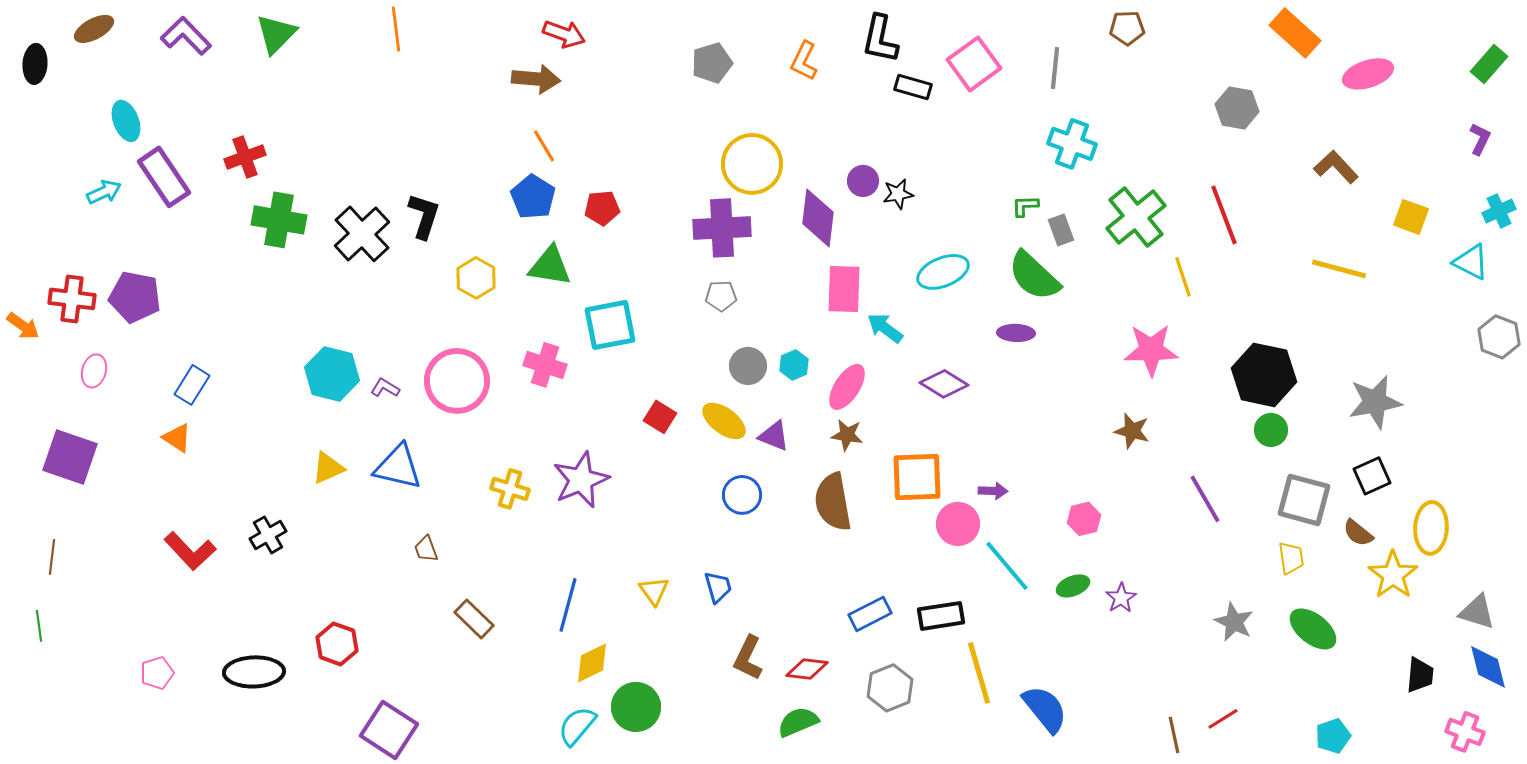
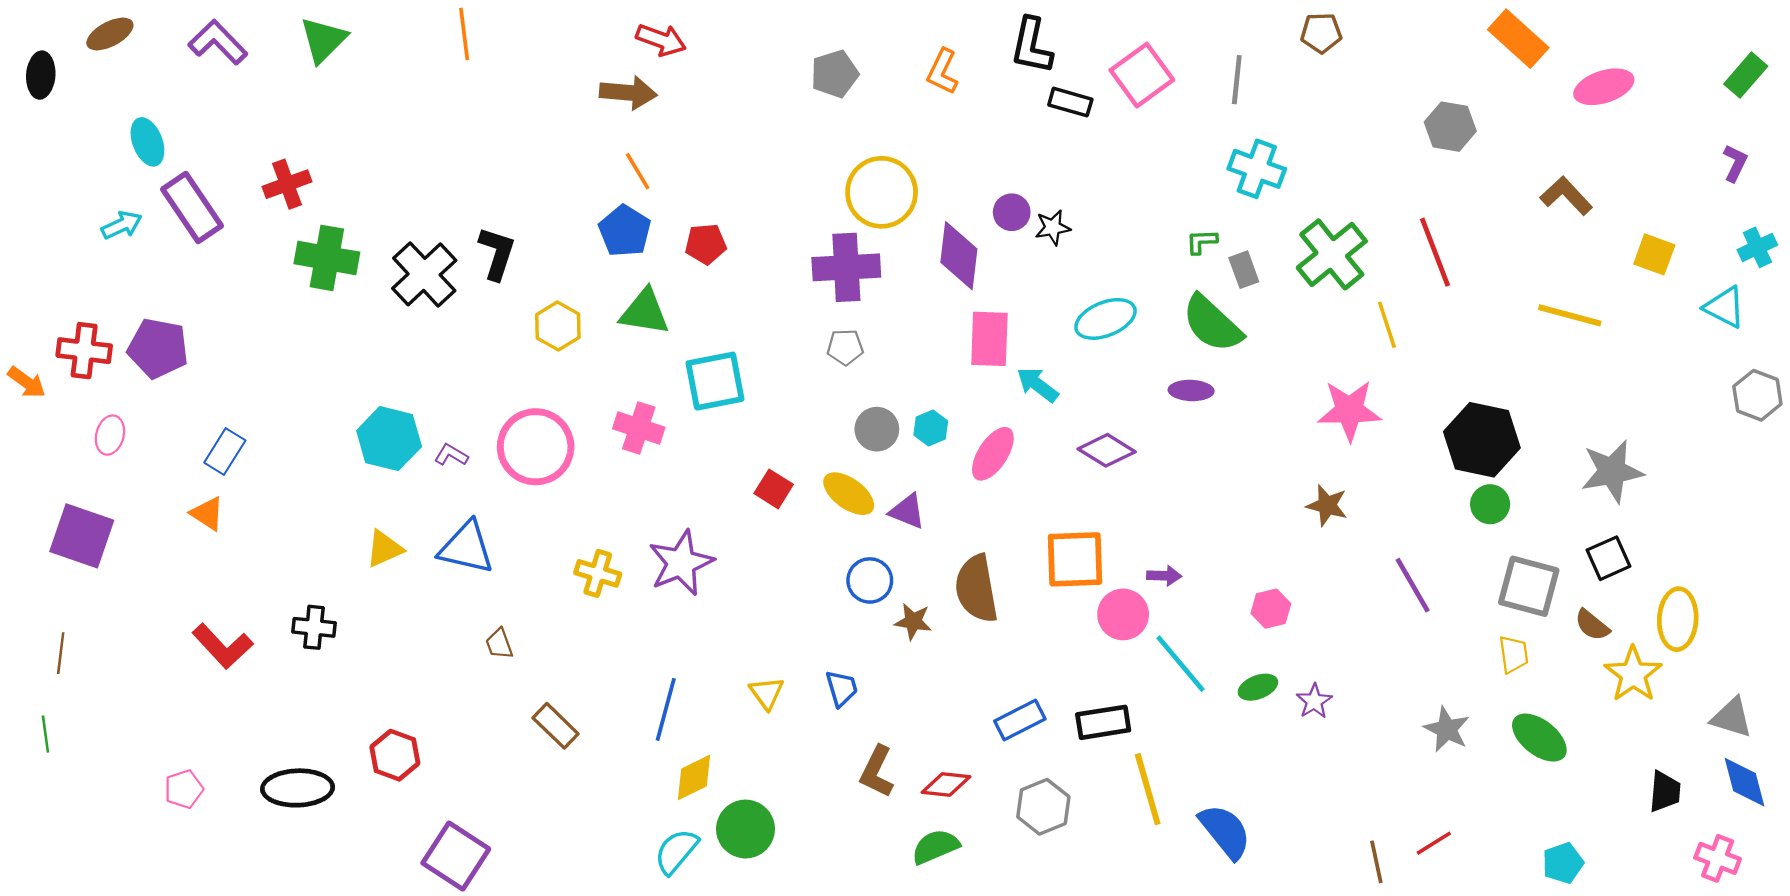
brown star: (847, 435) -> (913, 621), moved
black cross: (268, 535) -> (314, 627), turned 36

